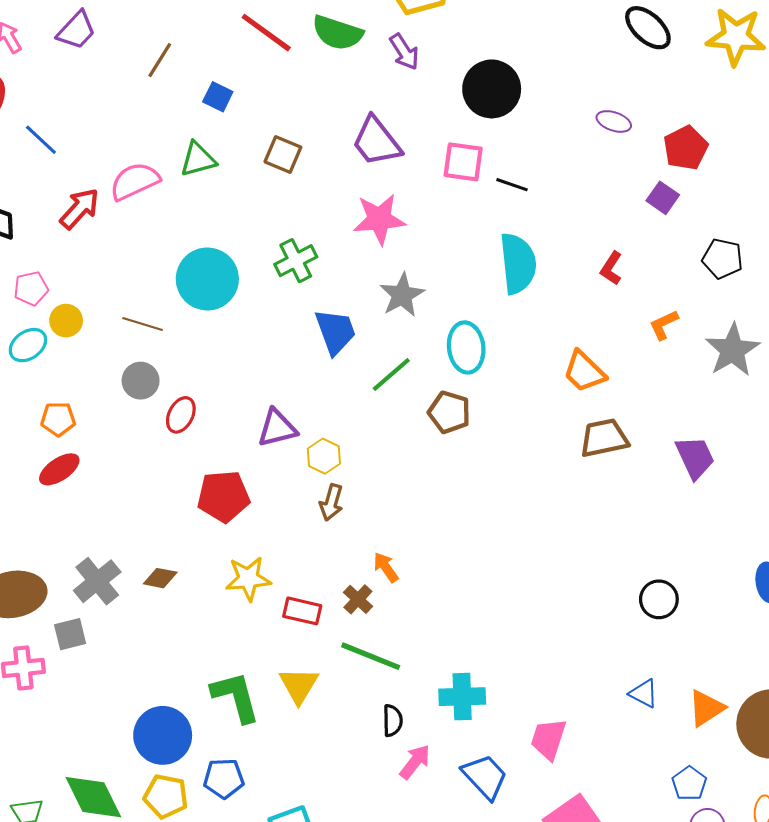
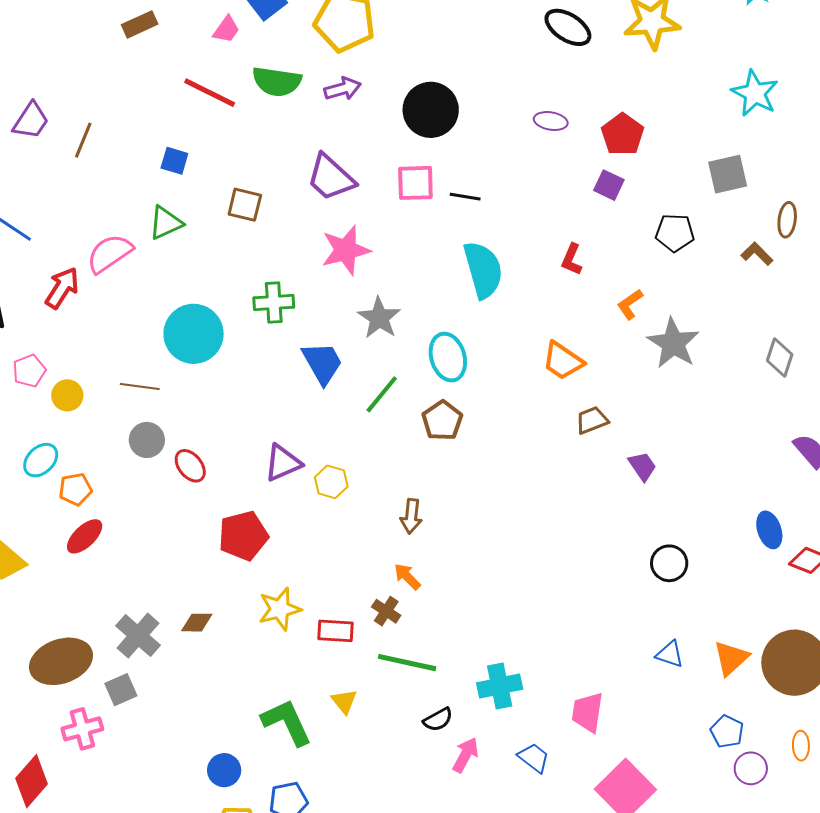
purple arrow: (404, 52) -> (343, 89), turned -63
brown line: (160, 60) -> (83, 140), moved
green cross: (296, 261) -> (274, 302), turned 33
cyan ellipse: (28, 345) -> (41, 460), moved
gray star: (732, 350) -> (673, 343), moved
brown pentagon: (449, 412) -> (442, 421), turned 30
red ellipse: (181, 415) -> (190, 466), turned -56
brown trapezoid: (604, 438) -> (592, 420), size x0.7
purple trapezoid: (695, 457) -> (642, 466), moved, size x0.7
brown arrow: (331, 502) -> (411, 516), moved
yellow triangle: (299, 685) -> (344, 701), size x0.7
black semicircle: (393, 721) -> (438, 720), turned 72
blue circle: (163, 735) -> (224, 770), size x0.6
blue trapezoid: (485, 777) -> (534, 758), size x0.7

